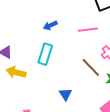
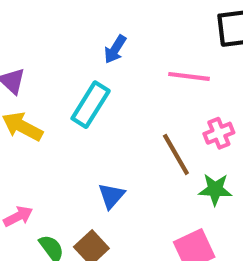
blue arrow: (50, 25) -> (115, 49), turned -48

